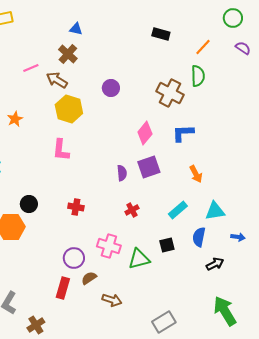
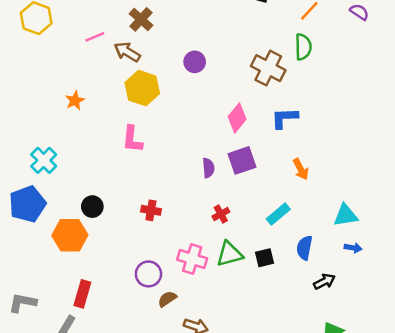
cyan triangle: (215, 211) -> (346, 215), moved
green triangle: (139, 259) -> (230, 254), moved
red rectangle: (63, 288) -> (82, 294), moved

